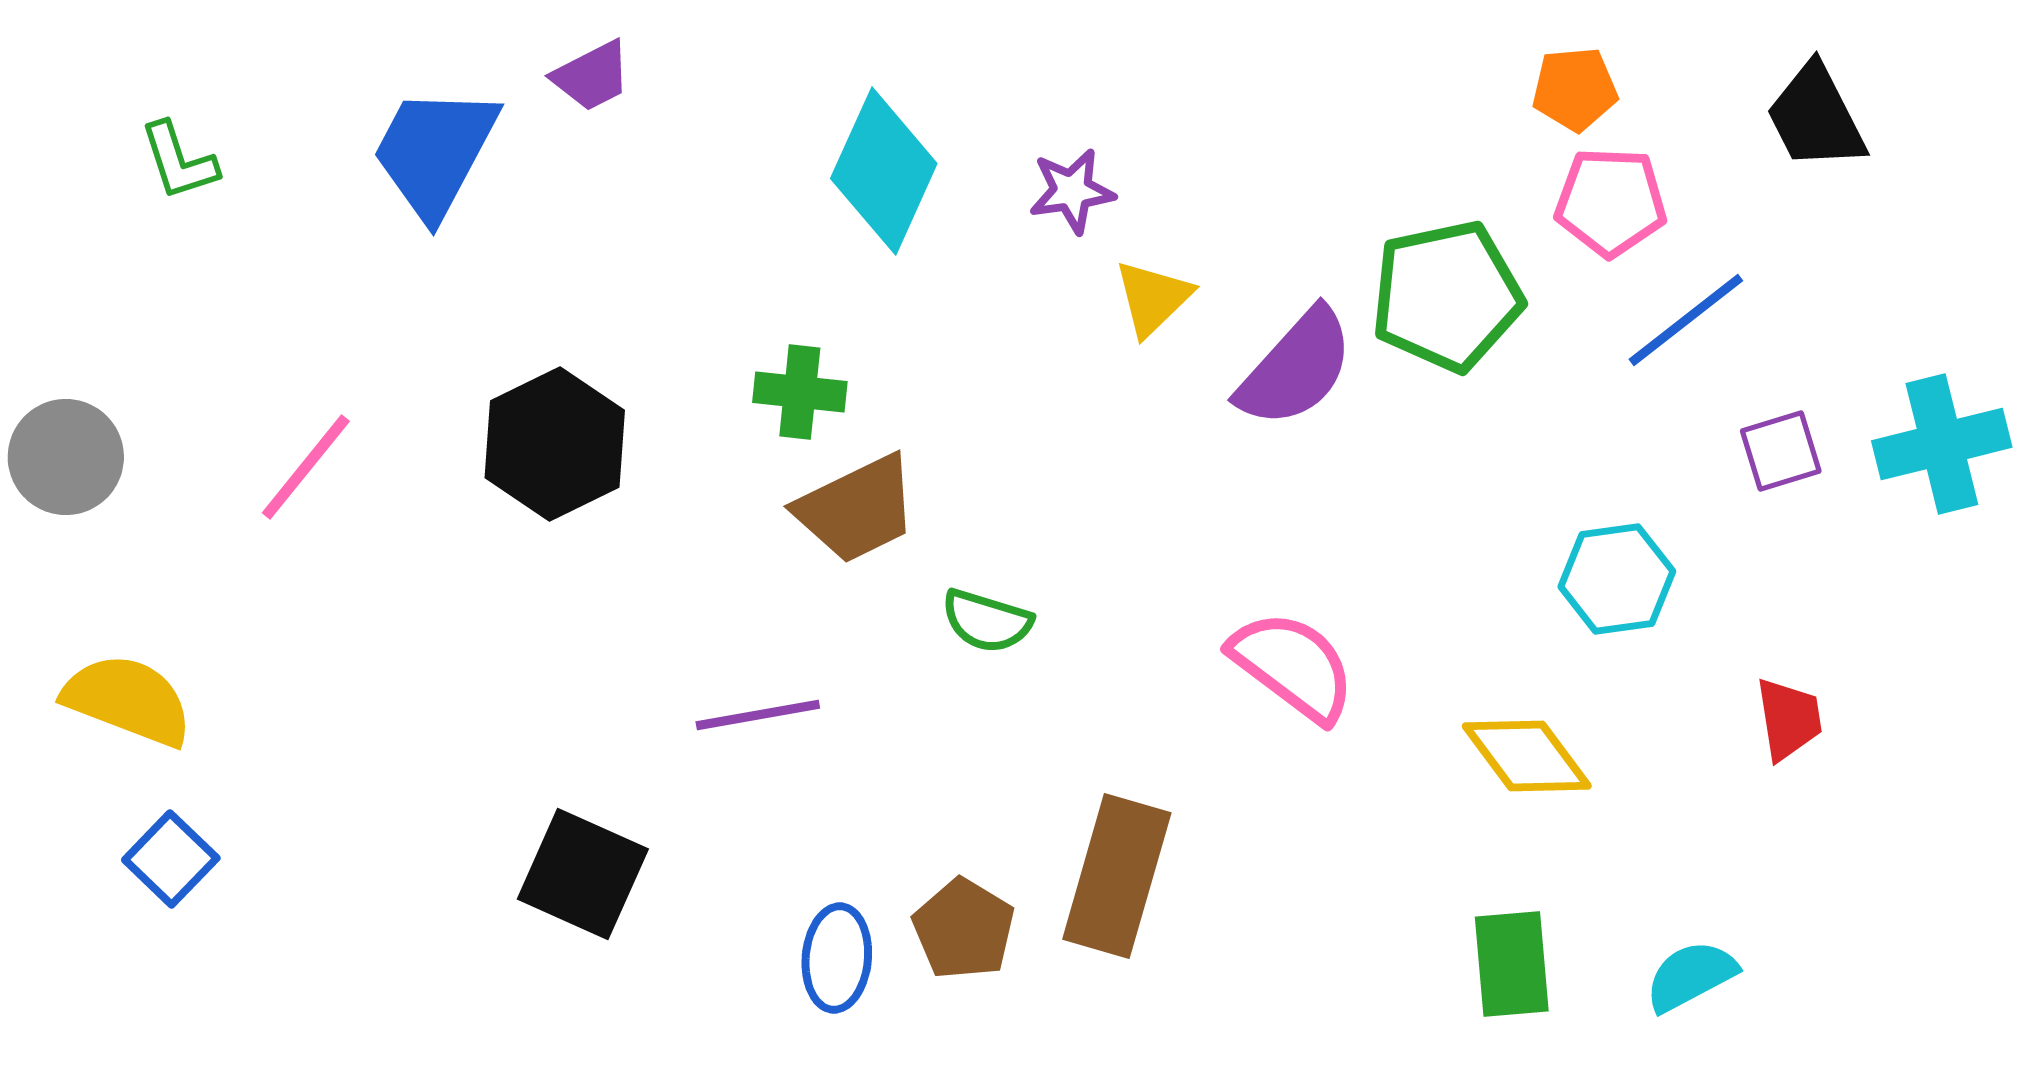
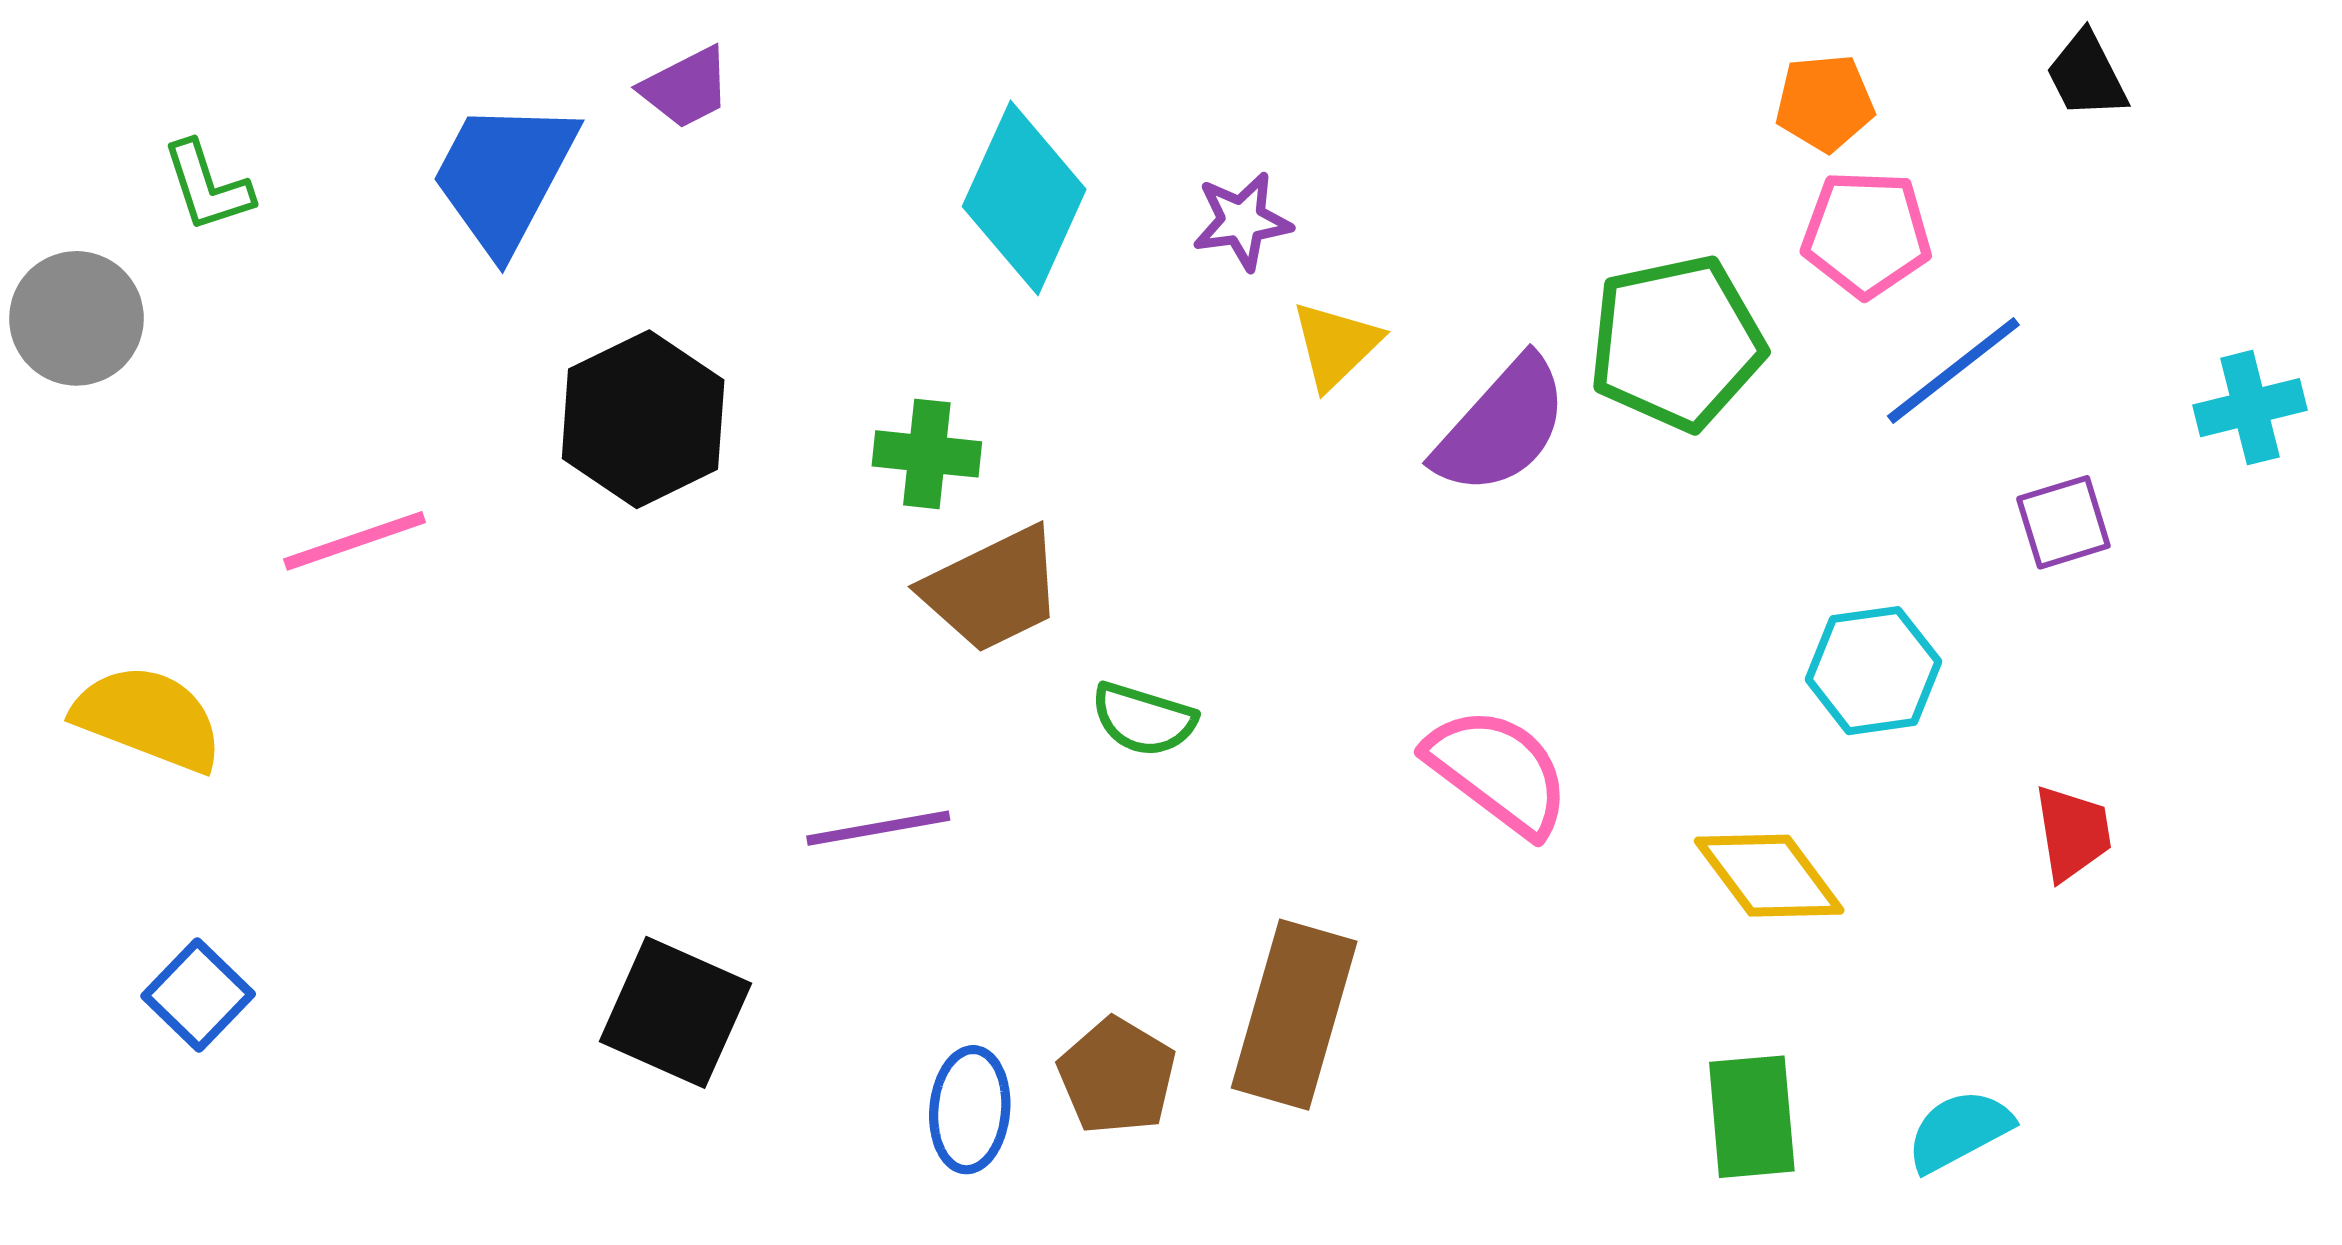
black trapezoid: (1816, 117) -> (2087, 75), moved, size x0.7
black hexagon: (555, 444) -> (643, 419), moved
cyan cross: (1942, 444) -> (2250, 408), moved, size x0.7
gray circle: (66, 457) -> (76, 318), moved
pink line: (306, 467) -> (355, 541), turned 32
yellow semicircle: (128, 700) -> (148, 718), moved

